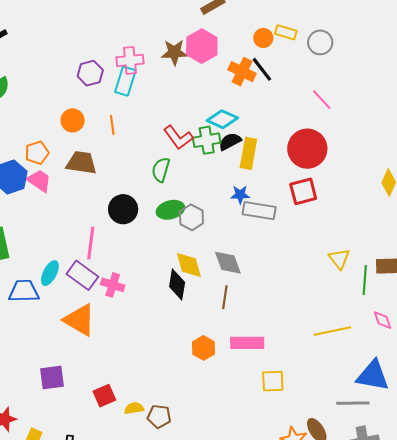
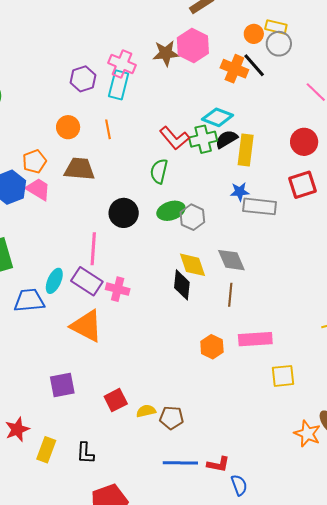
gray circle: (320, 42) -> (279, 44), moved
pink cross: (130, 60) -> (122, 64), turned 32
red circle: (307, 149) -> (304, 142), size x0.7

